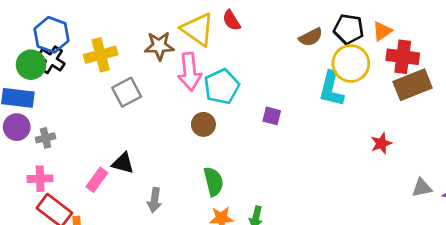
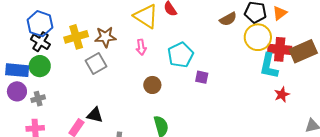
brown star: (159, 46) -> (105, 37), moved
red cross: (403, 57) -> (280, 49), moved
green circle: (31, 65) -> (40, 66), moved
pink arrow: (190, 72) -> (141, 47), size x0.6
cyan pentagon: (222, 87) -> (181, 55), moved
cyan L-shape: (331, 89) -> (269, 66), moved

